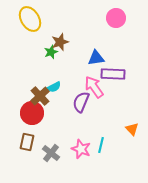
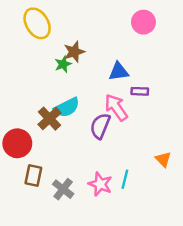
purple rectangle: (113, 74) -> (140, 91), size x0.6
cyan semicircle: (54, 87) -> (67, 107), size x1.5
red circle: (32, 113) -> (17, 143), moved

